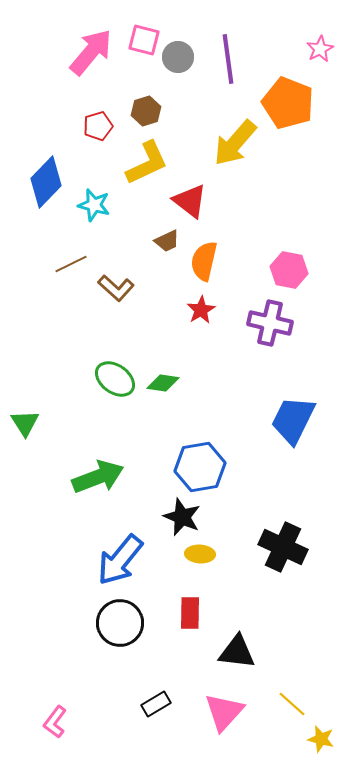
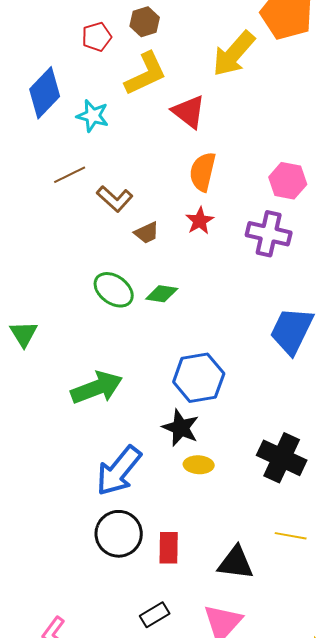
brown trapezoid: (167, 241) -> (147, 233), moved
red rectangle: (190, 613) -> (169, 548), moved
yellow line: (292, 704) -> (291, 536), moved, turned -32

